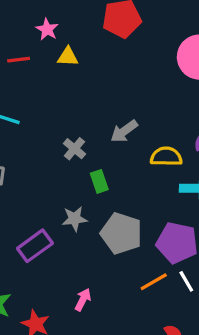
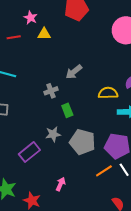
gray arrow: (124, 131) -> (74, 72), moved
gray cross: (74, 149) -> (51, 91), turned 32

